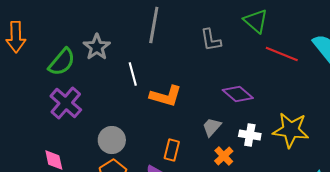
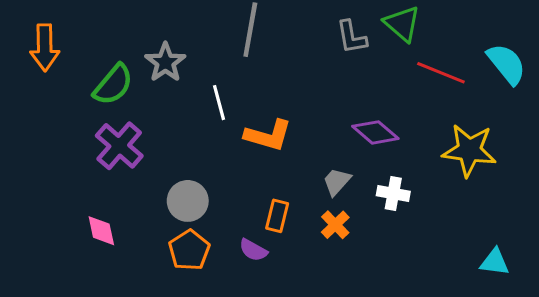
gray L-shape: (211, 40) -> (352, 37), moved
yellow star: (291, 130) -> (469, 150), moved
orange cross: (224, 156) -> (335, 225), moved

